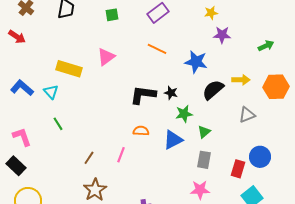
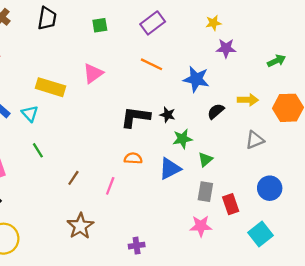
black semicircle: (213, 90) -> (216, 111), size x0.7
brown line: (89, 158) -> (73, 178), moved
red rectangle: (238, 169) -> (231, 204), moved, turned -36

